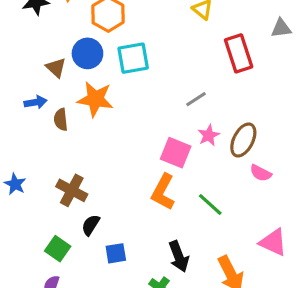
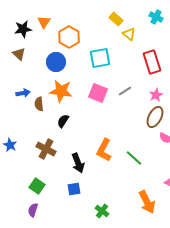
cyan square: (133, 58) -> (100, 58), moved
brown triangle: (56, 68) -> (19, 54), moved
pink star: (209, 135) -> (156, 95), moved
pink square: (176, 153) -> (98, 93), moved
black semicircle: (91, 225) -> (63, 121), moved
black arrow: (179, 256) -> (78, 163), moved

